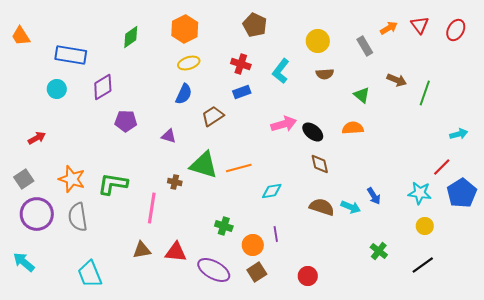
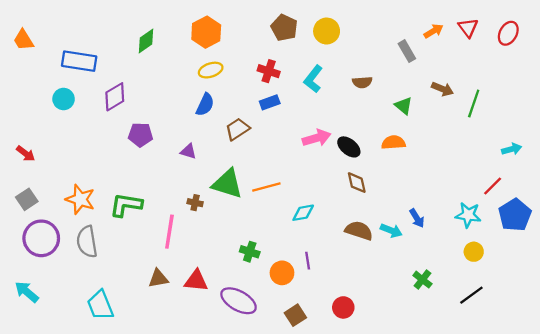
yellow circle: (318, 41) -> (327, 31), moved
red arrow: (37, 138) -> (26, 154), moved, turned 66
brown square: (257, 272) -> (295, 315), moved

